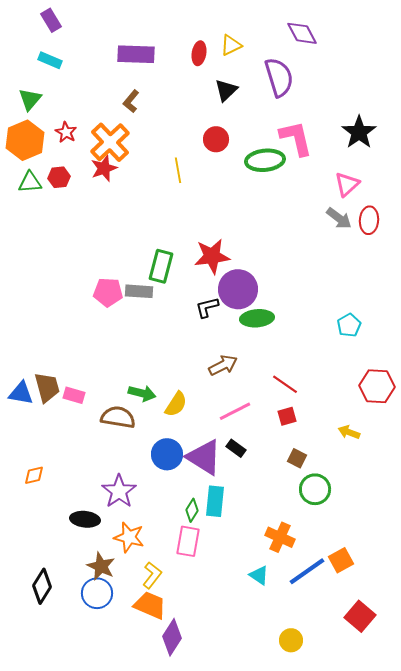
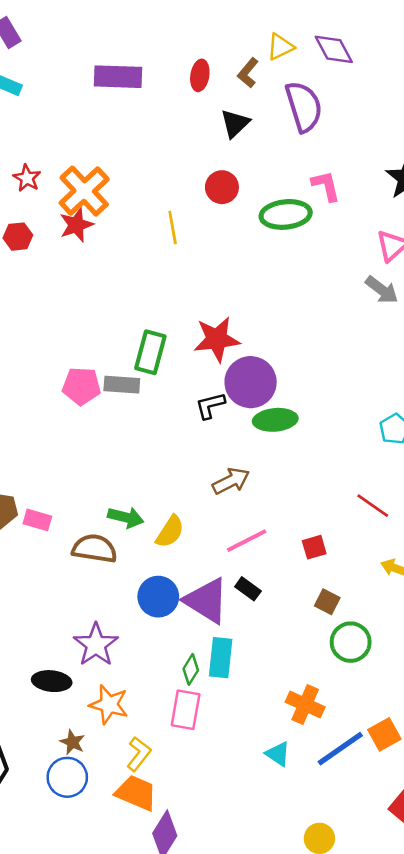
yellow triangle: (231, 45) -> (280, 47), moved
brown L-shape: (131, 101) -> (248, 73), moved
pink L-shape: (296, 138) -> (326, 186), size x0.7
red line: (285, 384) -> (373, 506), moved
brown star: (101, 566) -> (72, 742), size x0.7

